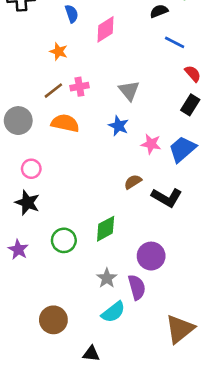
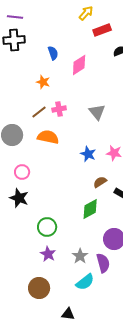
blue star: (119, 126) -> (88, 154), moved
green diamond: (106, 229) -> (90, 209), moved
purple star: (18, 250) -> (48, 254), moved

